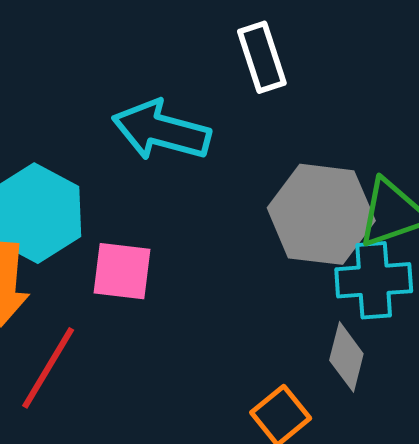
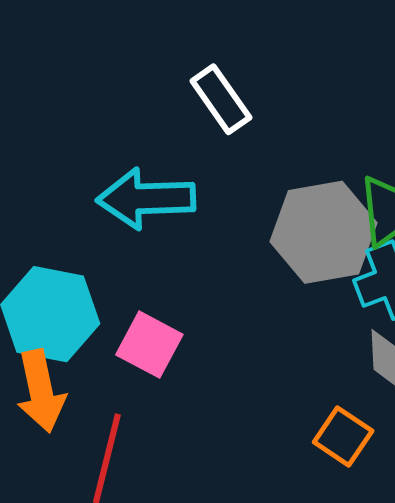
pink square: (122, 271) -> (149, 345), turned 38

